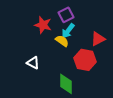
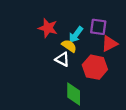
purple square: (66, 15) -> (98, 27), moved, turned 35
white triangle: (33, 63) -> (62, 59), moved

